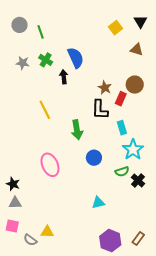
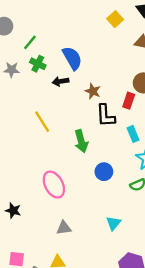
green line: (41, 32) -> (30, 42), moved, turned 64
black arrow: (64, 77) -> (60, 81), turned -88
brown star: (105, 88) -> (93, 91), moved
gray triangle: (15, 203) -> (64, 228), moved
cyan triangle: (98, 203) -> (113, 223), turned -32

